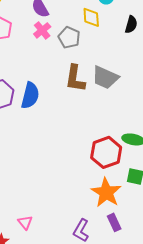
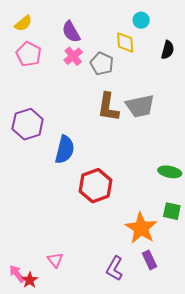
gray trapezoid: (105, 77) -> (140, 106), turned -36
blue semicircle: (30, 95) -> (65, 150), moved
red hexagon: (106, 152) -> (95, 186), moved

